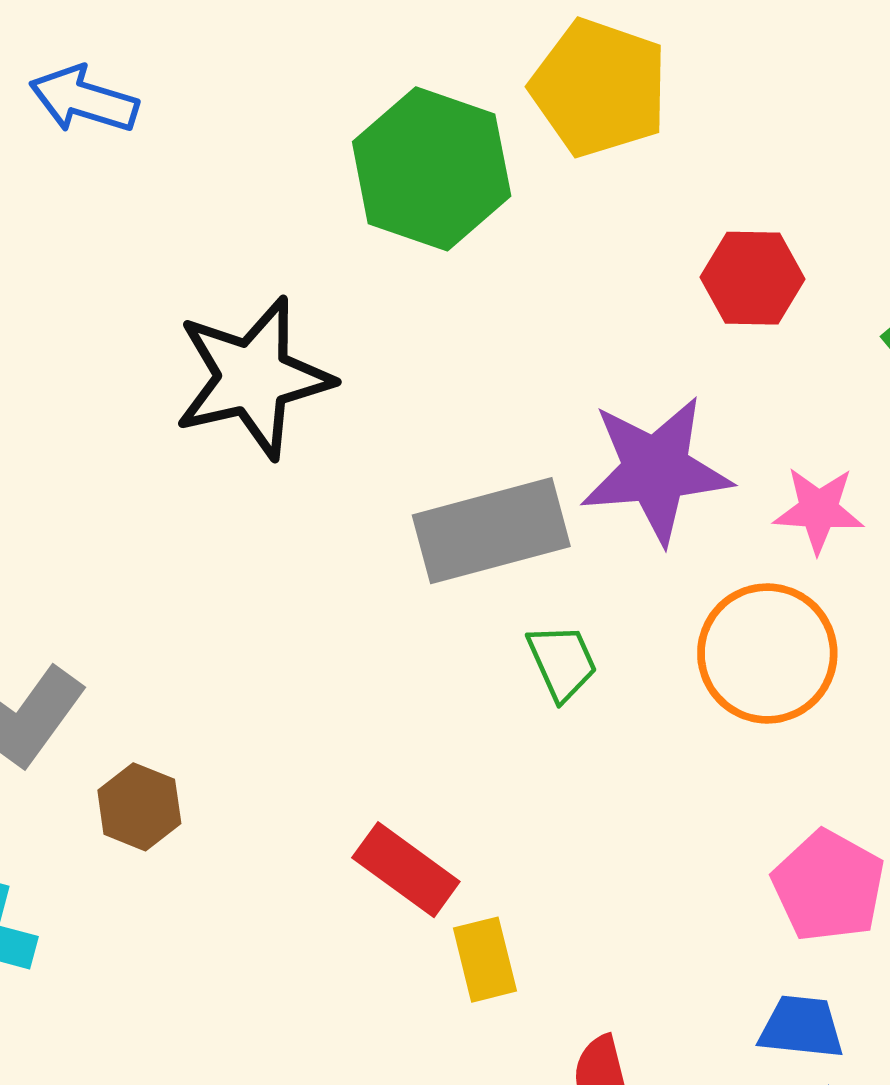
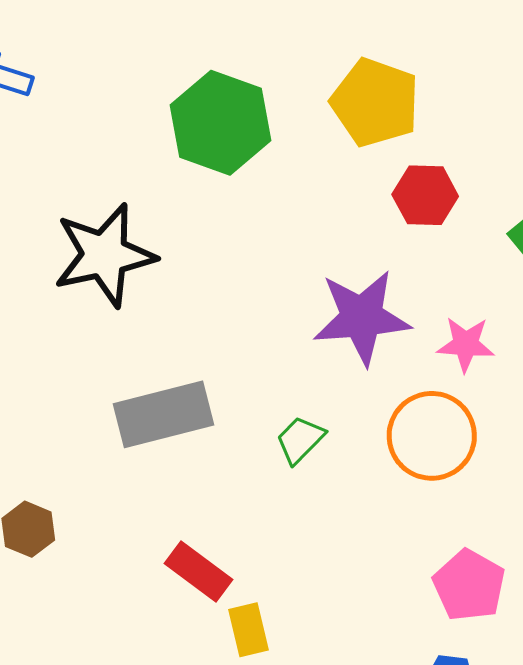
yellow pentagon: (599, 88) -> (375, 103), moved
gray rectangle: (491, 531) -> (164, 414), moved
green trapezoid: (562, 662) -> (300, 440), turned -112

